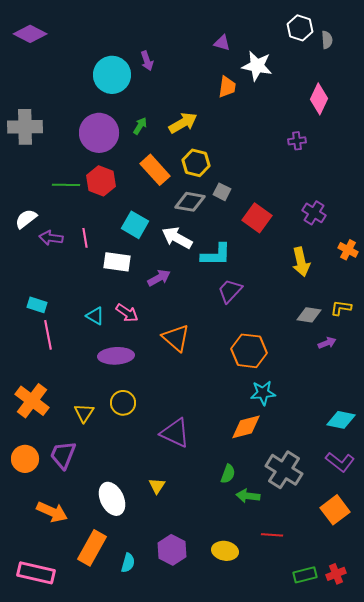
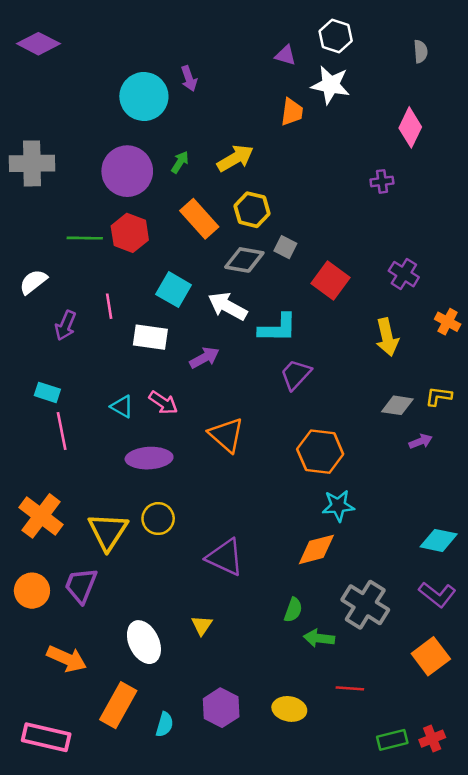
white hexagon: (300, 28) -> (336, 36), moved
purple arrow: (51, 238) -> (65, 326), moved, turned -75
yellow triangle: (84, 413) -> (108, 531), size x1.6

